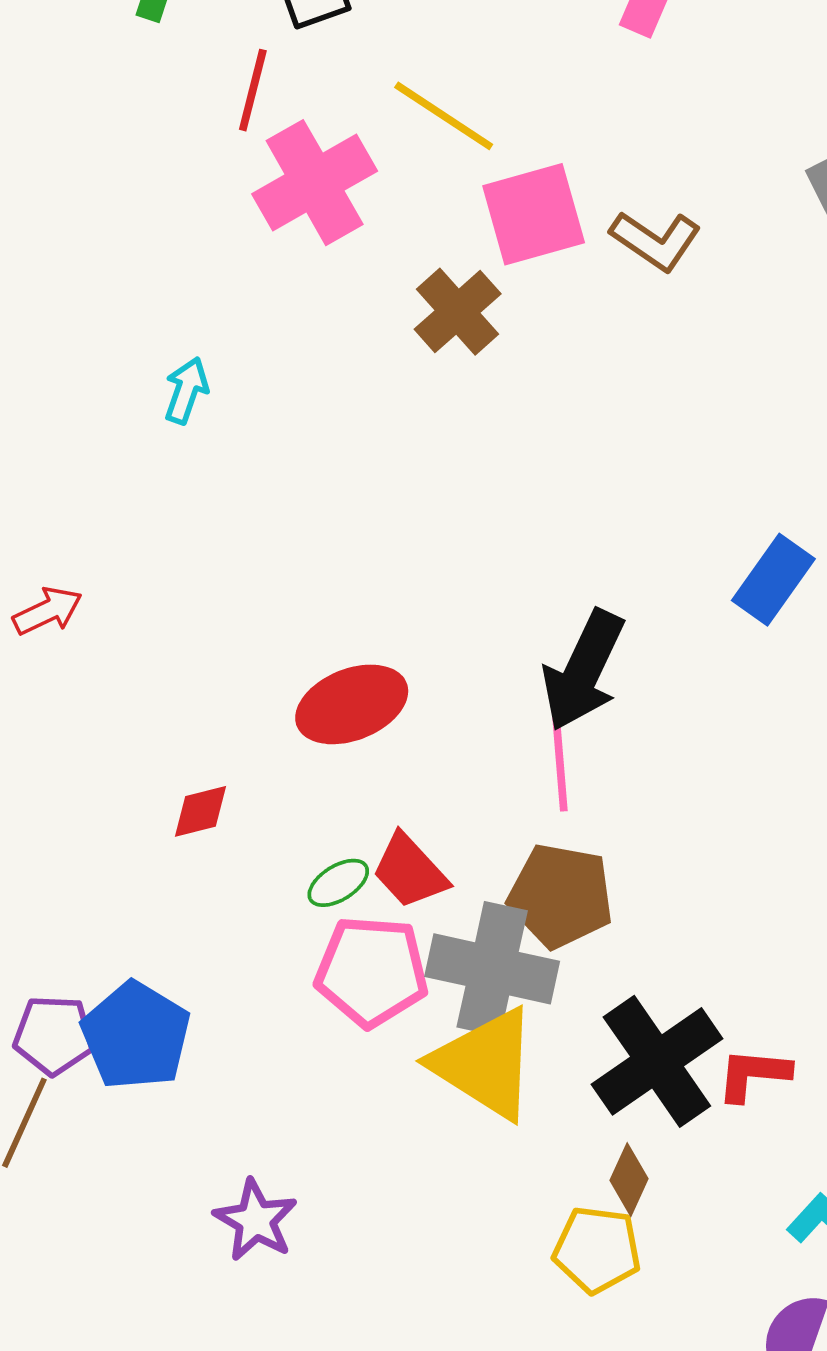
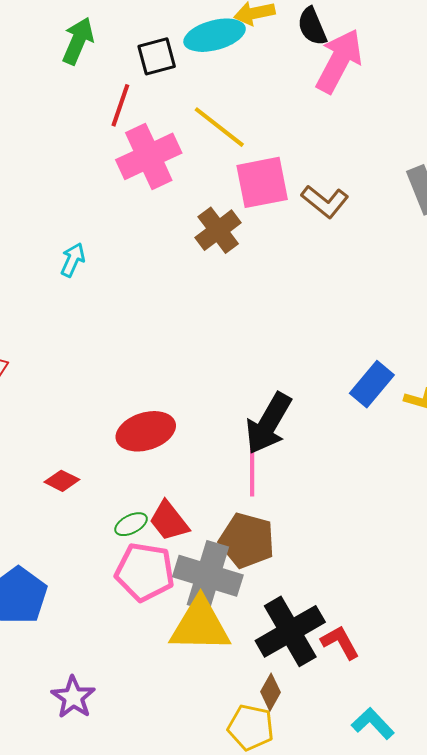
red diamond: (200, 811) -> (62, 481), turned 36
yellow triangle: (485, 1064) -> (200, 625), turned -36
red L-shape: (753, 1074) -> (340, 642), turned 51

